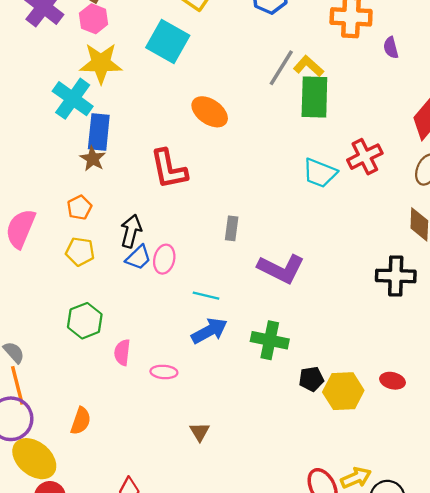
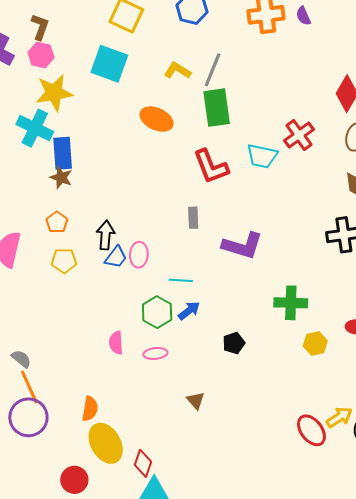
purple semicircle: (391, 48) -> (303, 16), moved
yellow L-shape: (308, 66) -> (177, 71), moved
green rectangle: (314, 97) -> (217, 108), moved
red L-shape: (169, 169) -> (211, 167), moved
green hexagon: (85, 321) -> (157, 312), moved
blue arrow: (209, 331) -> (189, 311), size x0.7
green cross: (270, 340) -> (291, 303), moved
black pentagon: (311, 379) -> (234, 343), moved
yellow hexagon: (343, 391) -> (315, 343), size x0.7
yellow ellipse: (34, 459) -> (106, 443), moved, turned 30

